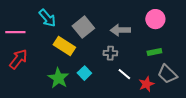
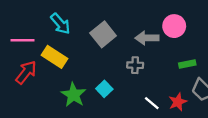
pink circle: (155, 19) -> (174, 26), moved
yellow rectangle: (64, 46) -> (55, 57), moved
white line: (124, 74) -> (152, 103), moved

